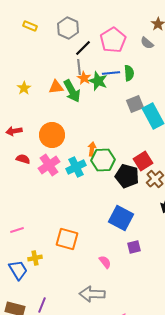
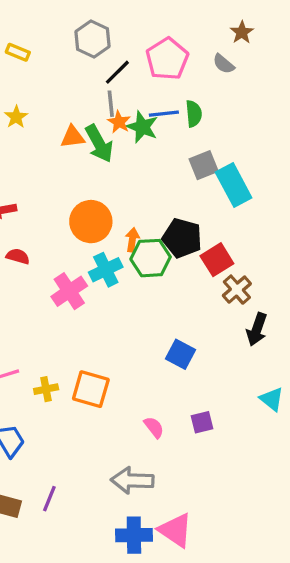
yellow rectangle: (30, 26) -> (18, 52), moved
yellow star: (24, 88) -> (16, 117), moved
orange circle: (52, 135) -> (91, 222), moved
pink cross: (49, 165) -> (69, 291), moved
black pentagon: (127, 176) -> (182, 238), moved
blue square: (121, 218) -> (180, 354), size x0.7
purple square: (134, 247) -> (202, 422), moved
yellow cross: (35, 258) -> (46, 389), moved

